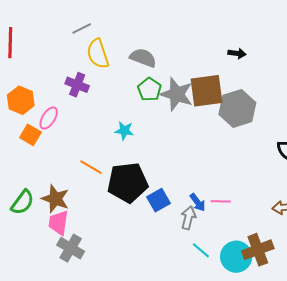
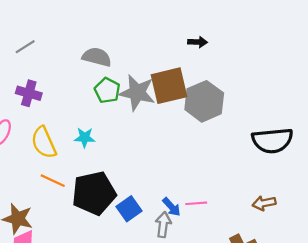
gray line: (82, 28) -> (25, 47), moved
yellow semicircle: (98, 54) -> (44, 143), moved

